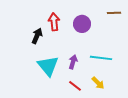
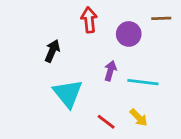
red arrow: (54, 22) -> (89, 20), moved
purple circle: (82, 24) -> (129, 34), moved
purple arrow: (73, 62) -> (110, 71), moved

